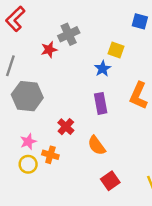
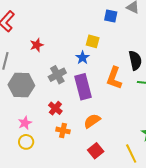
gray cross: (69, 34) -> (57, 75), moved
purple rectangle: (101, 103) -> (83, 87), size x1.4
orange semicircle: (97, 145) -> (92, 121), moved, turned 96
orange cross: (50, 155) -> (63, 130), moved

